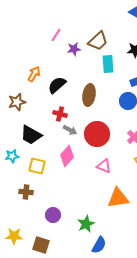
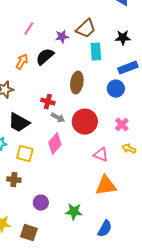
pink line: (56, 35) -> (29, 29), moved
black semicircle: (57, 85) -> (45, 57), moved
pink triangle: (104, 166) -> (101, 155), moved
green star: (86, 224) -> (74, 212), turned 30
blue semicircle: (99, 245) -> (105, 229), moved

